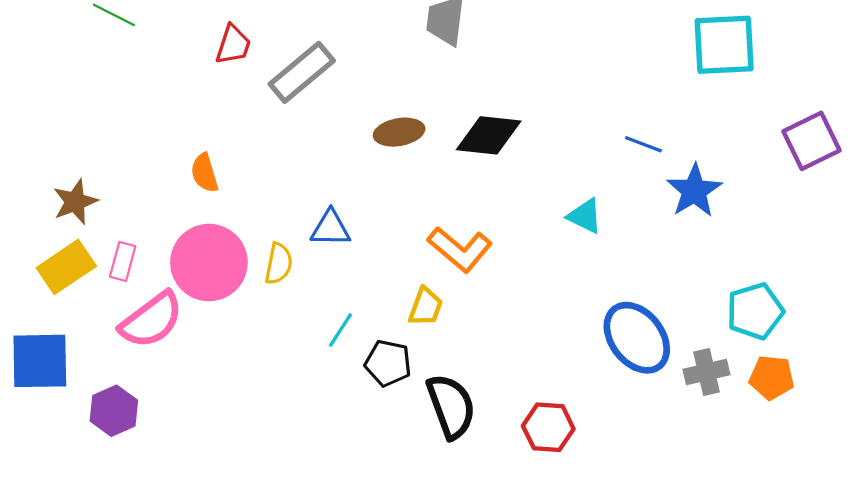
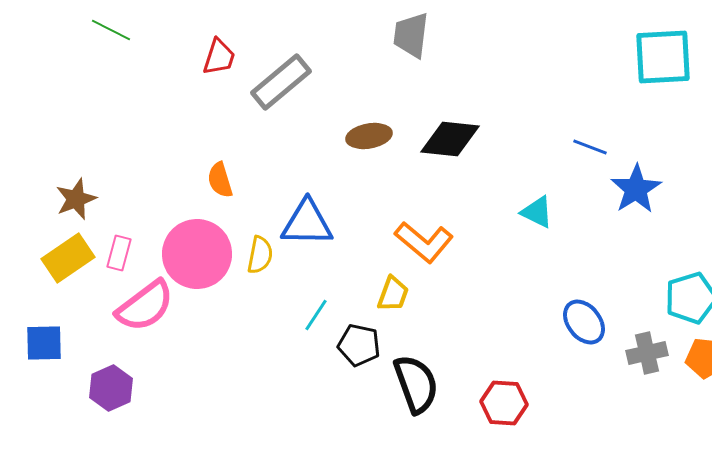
orange semicircle: (205, 173) -> (220, 180), moved
blue triangle: (331, 228) -> (307, 223), size x1.4
blue ellipse: (637, 338) -> (584, 322), size x0.7
blue square: (40, 361) -> (44, 343), size x0.7

